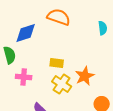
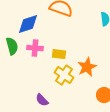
pink cross: (24, 77) -> (35, 48), moved

